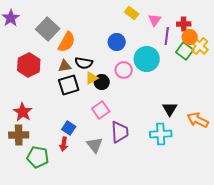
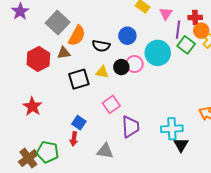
green square: (185, 51) -> (186, 45), moved
black semicircle: (84, 63) -> (101, 46), moved
brown triangle: (65, 66) -> (64, 53), moved
yellow triangle: (92, 78) -> (102, 72), turned 40
black circle: (102, 82) -> (121, 67), moved
black triangle: (170, 109) -> (181, 145), moved
brown cross: (19, 135) -> (28, 158), moved, turned -36
gray triangle: (95, 145) -> (105, 151), moved, turned -42

